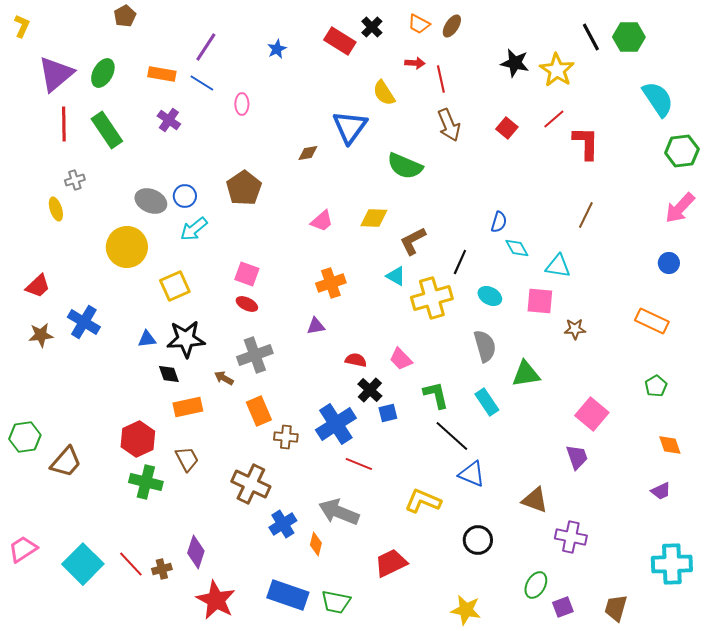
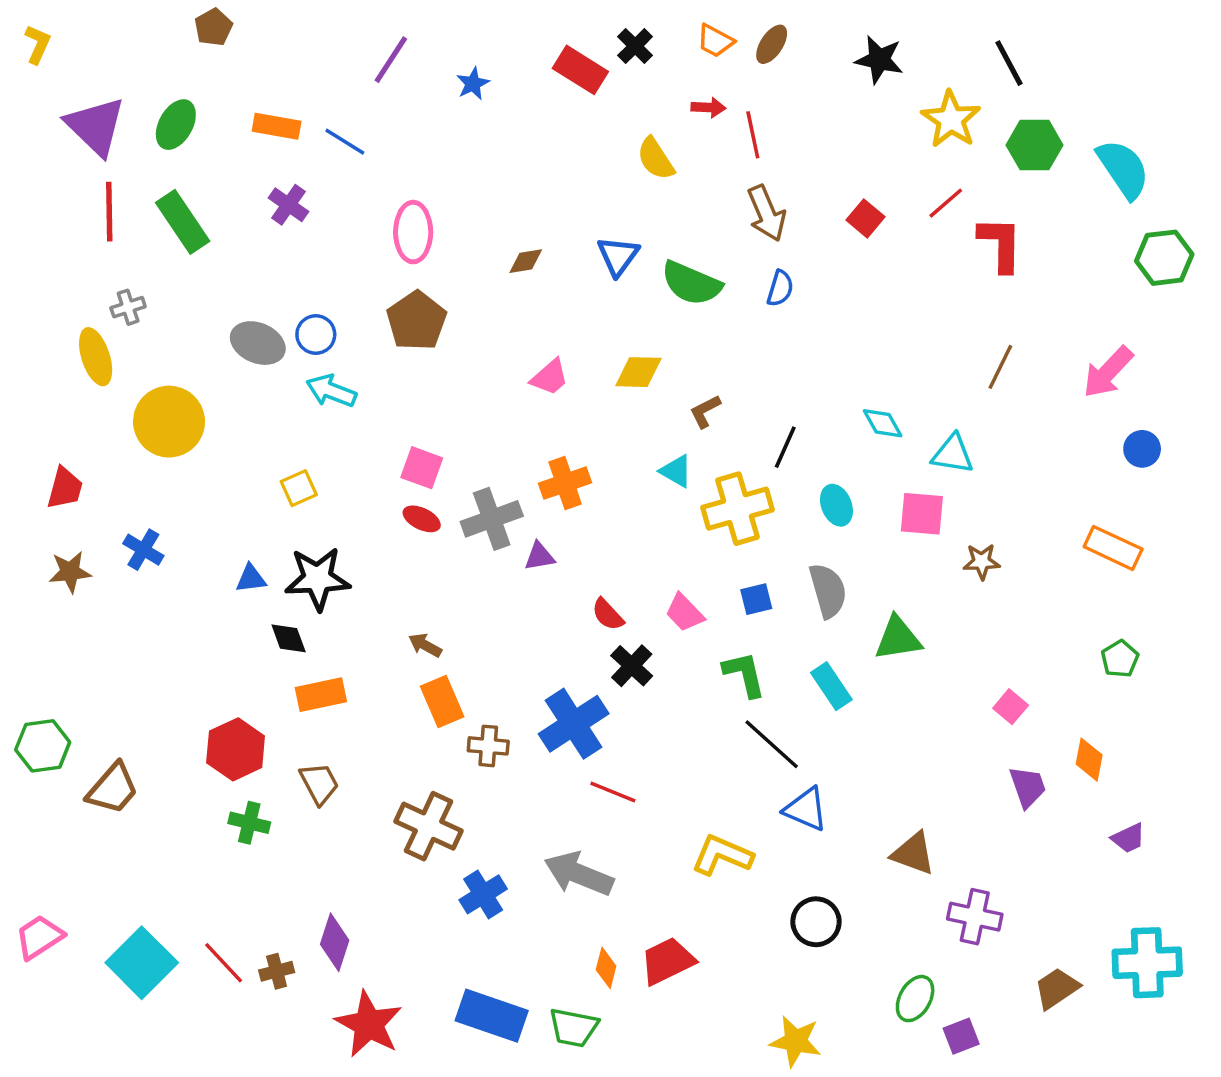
green hexagon: (629, 37) -> (1035, 145), moved
purple line: (206, 47) -> (391, 60), moved
black star: (515, 63) -> (879, 60), moved
purple triangle: (56, 74) -> (96, 126), turned -36
pink ellipse: (242, 104) -> (413, 232), moved, size x1.6
blue triangle: (350, 127) -> (618, 256), moved, size x0.7
pink arrow: (680, 208) -> (1108, 372), moved
yellow ellipse: (56, 209) -> (96, 357), size x1.4
blue semicircle: (499, 222) -> (780, 288), moved
cyan arrow: (194, 229) -> (331, 391), turned 60
brown L-shape: (413, 241) -> (705, 411), size x0.7
yellow circle: (127, 247) -> (169, 422), moved
red trapezoid: (38, 286) -> (65, 488), turned -32
yellow square: (175, 286) -> (299, 488), size x0.7
cyan ellipse: (490, 296) -> (836, 505), turned 40
blue cross: (84, 322) -> (143, 550), size x0.7
gray cross: (255, 355) -> (492, 519), moved
red semicircle: (356, 360) -> (608, 614), turned -145
brown arrow: (224, 378) -> (425, 645), moved
blue square: (388, 413) -> (756, 599), moved
pink square: (592, 414) -> (1011, 707), size x0.6
orange diamond: (670, 445) -> (1089, 760), moved, turned 30
purple trapezoid: (577, 457) -> (1028, 787), moved
green cross: (146, 482) -> (249, 823), size x0.7
orange diamond: (316, 544) -> (606, 968), moved
brown trapezoid: (616, 608) -> (1057, 988), moved, turned 40

